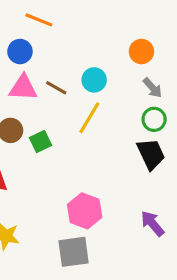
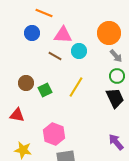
orange circle: (141, 52) -> (109, 33), size x1.5
pink triangle: (23, 88) -> (63, 35), moved
yellow line: (89, 118) -> (76, 87), moved
pink hexagon: (85, 211) -> (54, 134), moved

